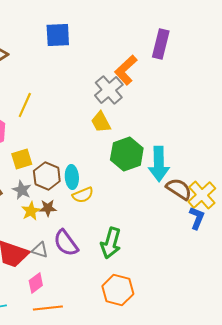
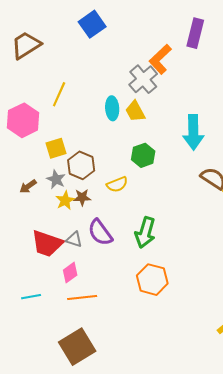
blue square: (58, 35) -> (92, 24), turned -32
green hexagon: (127, 154) -> (143, 155), moved, size x0.7
cyan arrow: (159, 164) -> (193, 132), moved
cyan ellipse: (72, 177) -> (112, 108), moved

